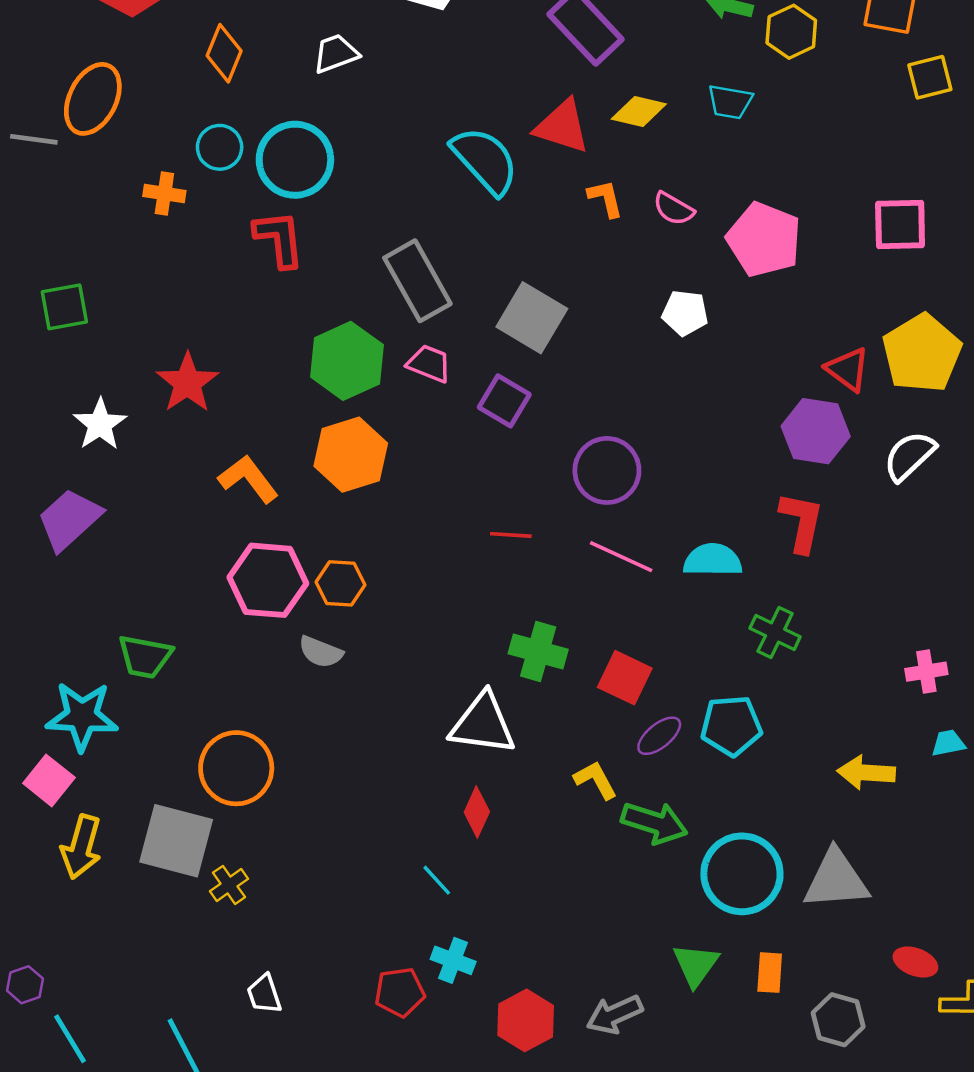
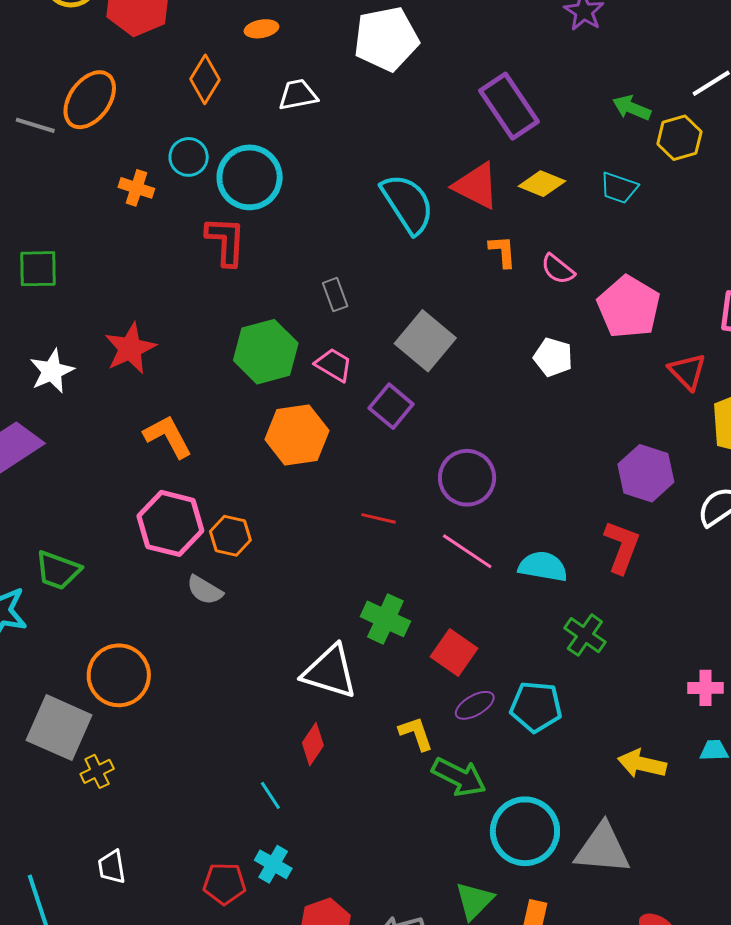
gray rectangle: (417, 281) -> (335, 295), size x0.5
red triangle: (848, 369) -> (687, 371), moved
orange hexagon: (351, 455) -> (297, 435), moved

